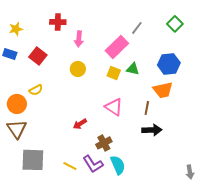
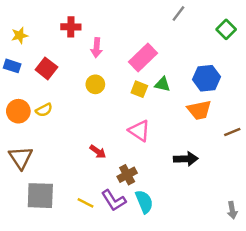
green square: (175, 24) -> (226, 29), moved
gray line: (137, 28) -> (178, 13), moved
orange circle: (17, 104) -> (18, 111), moved
brown line: (147, 108) -> (232, 132), moved, turned 56
red arrow: (80, 124) -> (98, 152), turned -112

